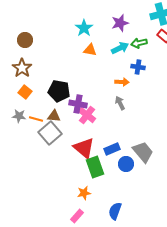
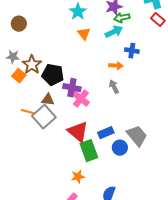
green arrow: (139, 43) -> (122, 18), moved
orange triangle: (90, 50) -> (84, 34), turned 40
brown star: (22, 68) -> (32, 65), moved
gray star: (19, 116) -> (13, 57), moved
orange line: (36, 119) -> (28, 112), moved

